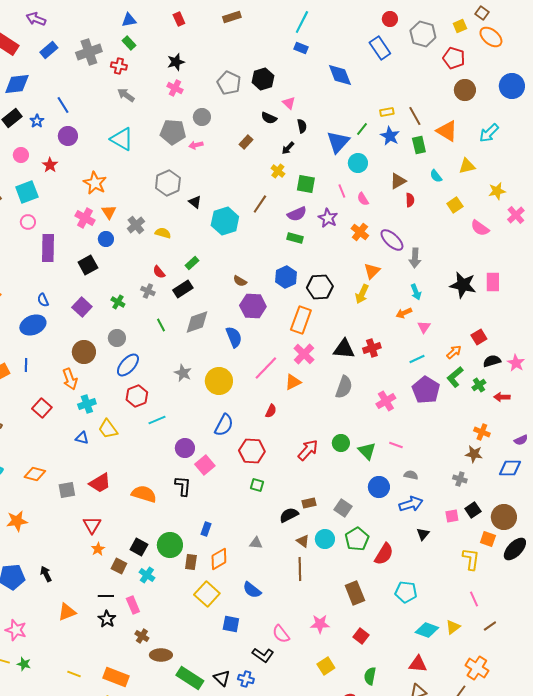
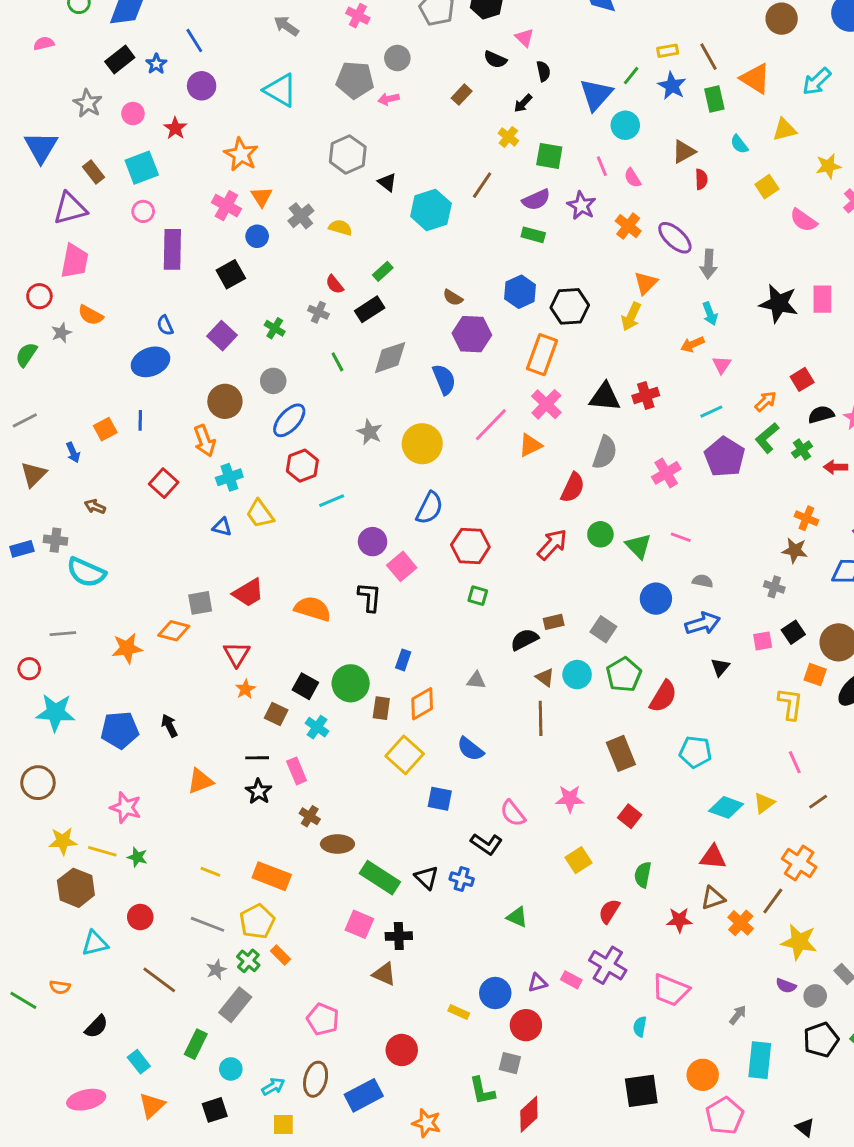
red semicircle: (271, 411) -> (573, 488), moved, size x1.5
orange diamond: (35, 474) -> (174, 631), moved

